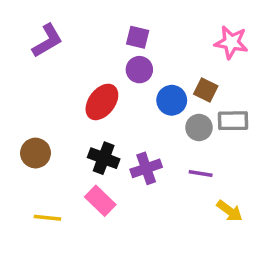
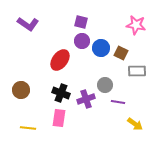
purple L-shape: (47, 41) -> (28, 24), turned 65
blue circle: (172, 100) -> (101, 48), moved
gray circle: (199, 128) -> (105, 85), moved
pink rectangle: (100, 201) -> (59, 118), turned 54

